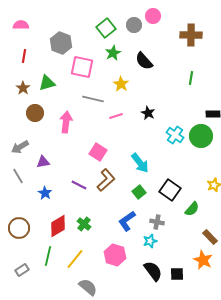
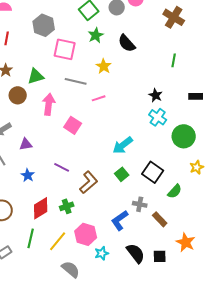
brown cross: (191, 35) -> (174, 17), turned 30
green triangle: (47, 83) -> (36, 76), moved
black star: (148, 113) -> (156, 95), moved
green circle: (201, 136) -> (184, 136), moved
pink square: (98, 152) -> (73, 125), moved
cyan arrow: (140, 163) -> (123, 145), turned 90
brown L-shape: (106, 180) -> (89, 182), moved
blue L-shape: (127, 221) -> (120, 220), moved
green cross: (84, 224) -> (67, 206), turned 32
brown rectangle: (210, 237) -> (160, 219), moved
cyan star: (150, 241) -> (102, 253), moved
pink hexagon: (115, 255) -> (86, 234), moved

